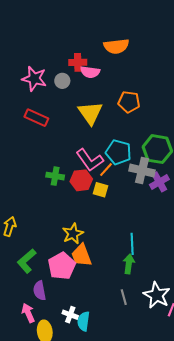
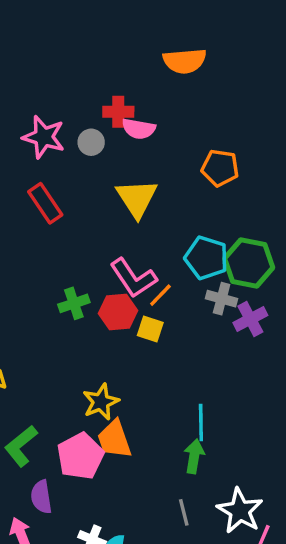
orange semicircle: (116, 46) -> (185, 61), moved
orange pentagon: (129, 102) -> (220, 168), moved
red rectangle: (36, 118) -> (45, 203), turned 30
cyan pentagon: (118, 152) -> (206, 258), moved
gray cross: (142, 170) -> (222, 299), size x0.7
green cross: (55, 176) -> (74, 303), turned -30

